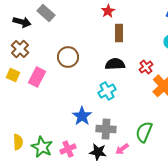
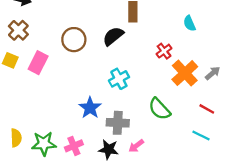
black semicircle: (115, 64) -> (113, 36), moved, turned -36
green semicircle: (144, 132) -> (159, 109), moved, turned -65
green star: (42, 147) -> (44, 144), turned -30

